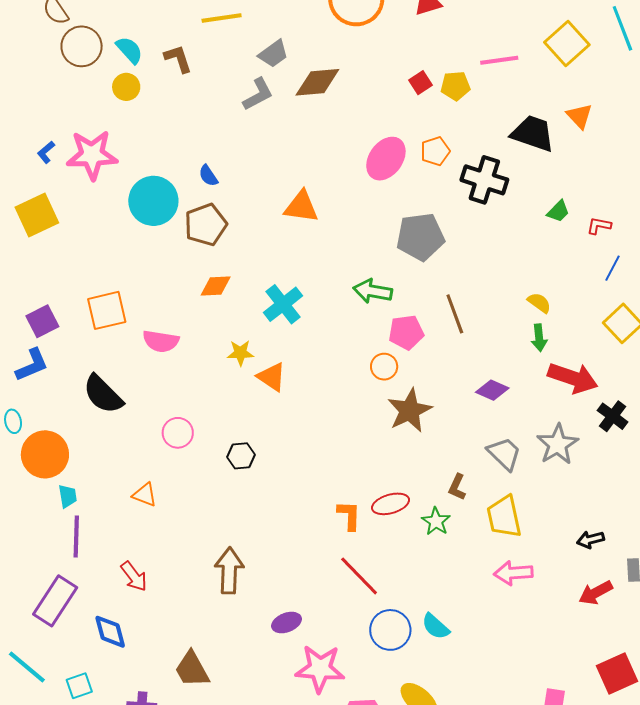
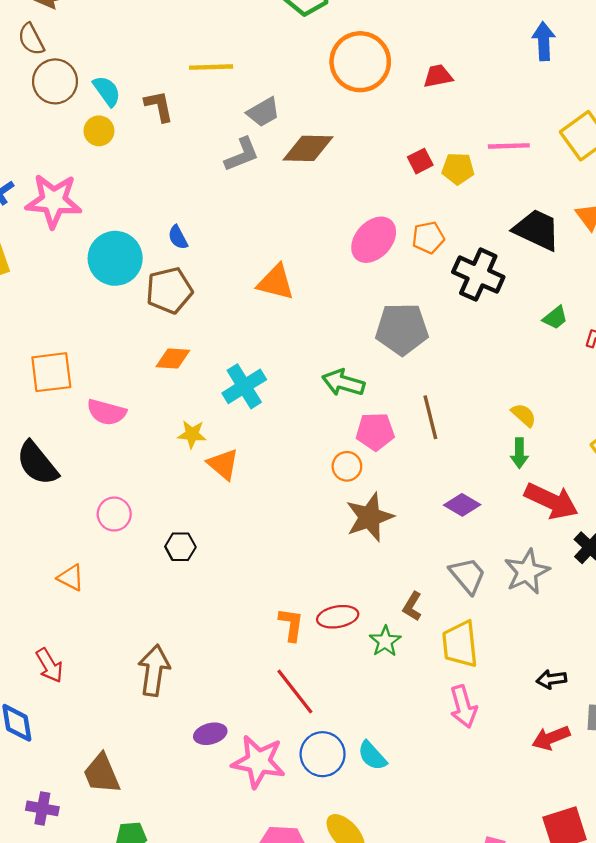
pink arrow: (513, 573) -> (463, 707), turned -108
pink star: (320, 669) -> (258, 762), moved

